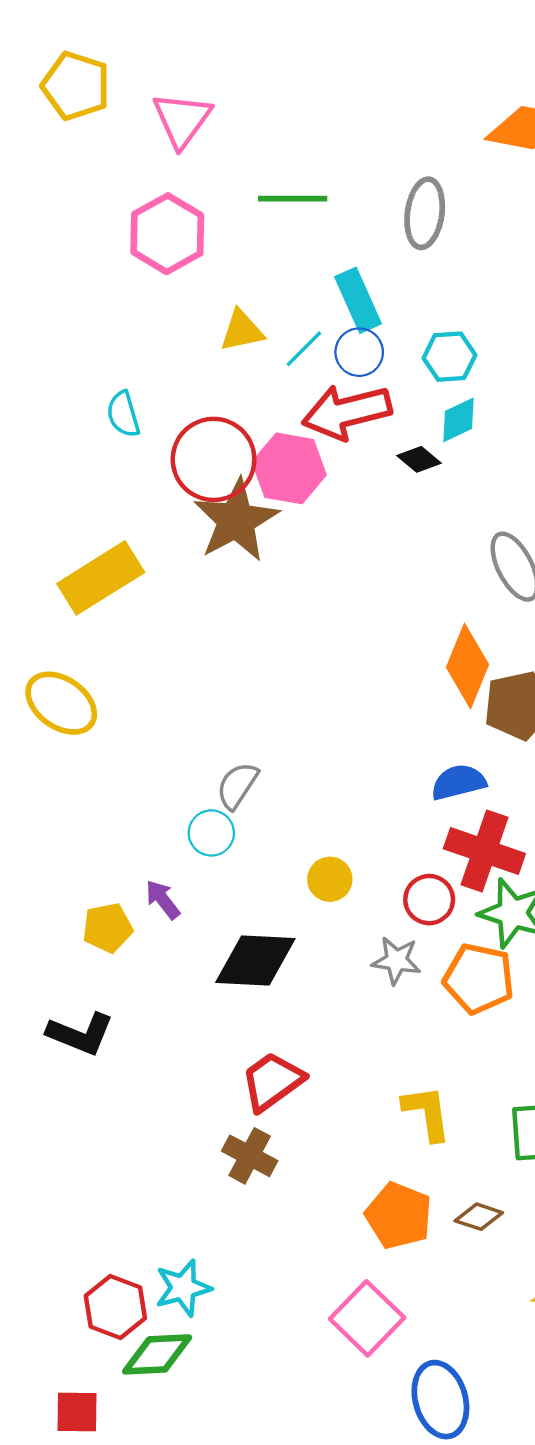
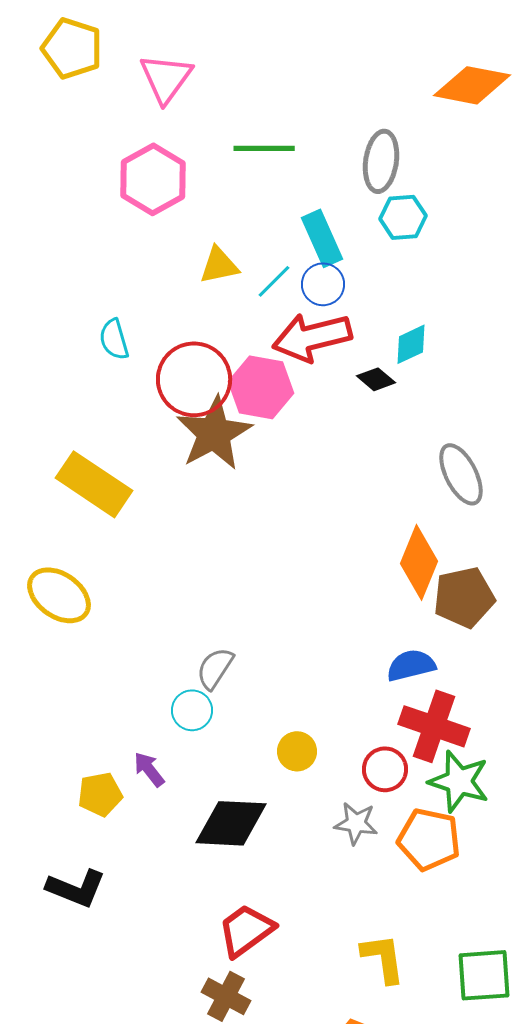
cyan hexagon: (449, 357) -> (403, 217), moved
yellow rectangle: (101, 578) -> (94, 484), turned 66

